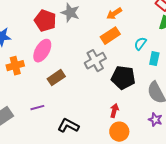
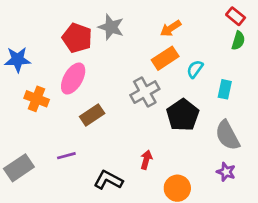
cyan semicircle: (140, 44) -> (195, 69), moved
orange cross: (15, 66) -> (37, 99), turned 36
black pentagon: (123, 78) -> (183, 115), turned 30
red arrow: (114, 111) -> (146, 160), moved

